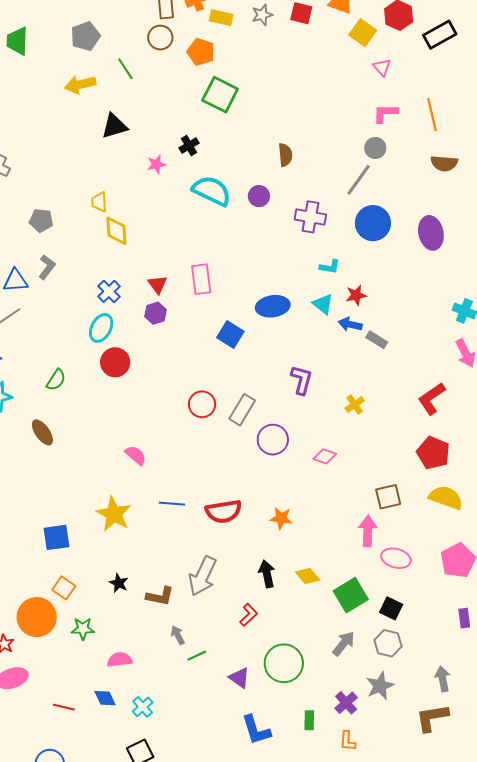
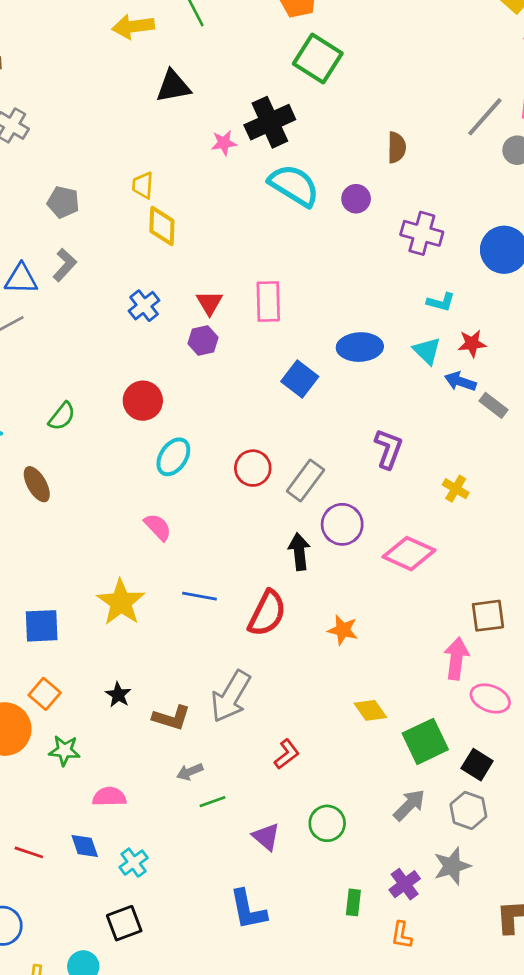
black cross: (189, 146) -> (270, 122), size x1.8
gray line: (359, 180) -> (485, 117), moved
cyan ellipse: (101, 328) -> (173, 457), moved
yellow cross: (355, 405) -> (456, 489), turned -30
pink diamond: (325, 456) -> (409, 554), size x1.6
red semicircle: (224, 511) -> (267, 613), turned -60
black arrow: (267, 574) -> (299, 552), moved
gray arrow: (178, 635) -> (190, 772), turned -90
green circle: (284, 663) -> (327, 823), size x0.7
blue L-shape: (256, 730) -> (248, 910), moved

